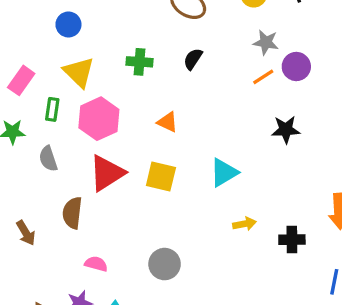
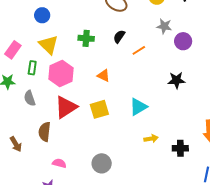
orange line: (263, 77) -> (139, 50), moved
yellow square: (161, 177) -> (99, 109), turned -30

